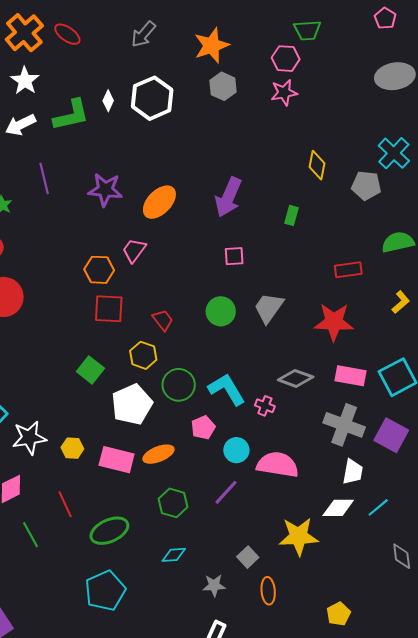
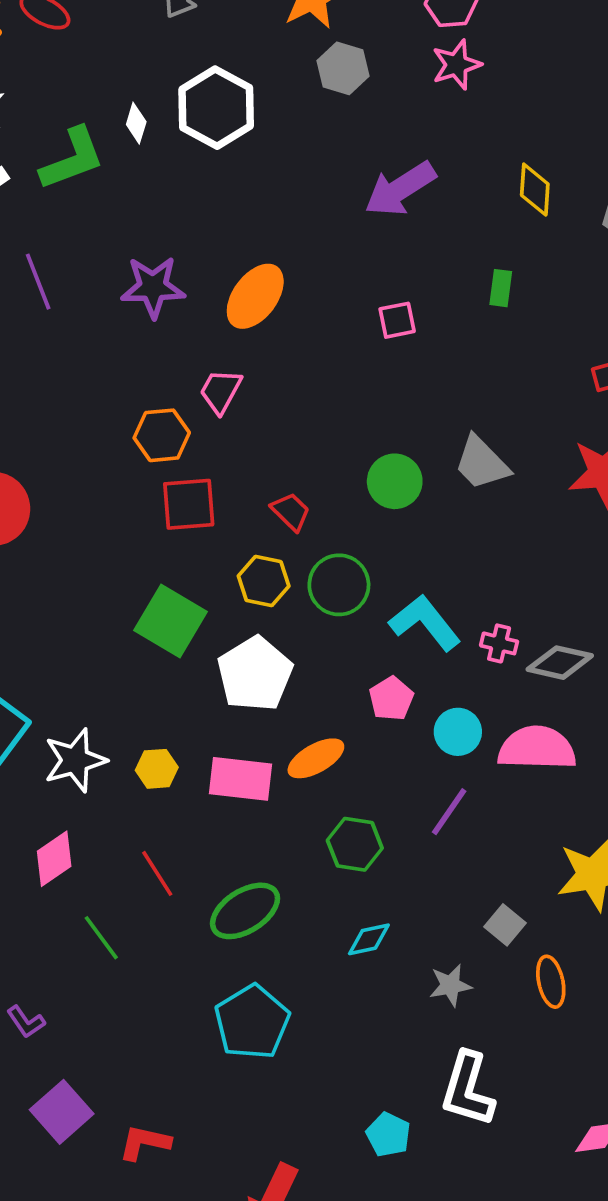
purple arrow: (228, 197) -> (400, 189), moved, turned 42
pink square: (234, 256) -> (397, 320), moved
gray trapezoid: (269, 308) -> (482, 463), turned -72
green square: (90, 370) -> (170, 621), size x1.4
gray diamond: (296, 378) -> (560, 663), moved
green circle: (179, 385) -> (339, 585), moved

